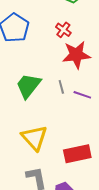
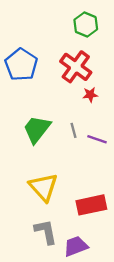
red cross: (63, 30) -> (76, 67), size x1.8
red star: (76, 55) -> (90, 95), size x0.5

